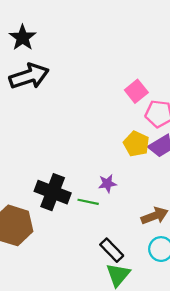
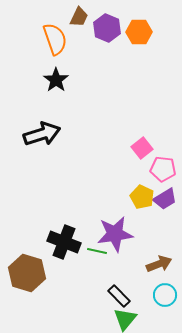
black star: (23, 38) -> (56, 80), moved
purple star: (107, 184) -> (115, 234), size x2.0

